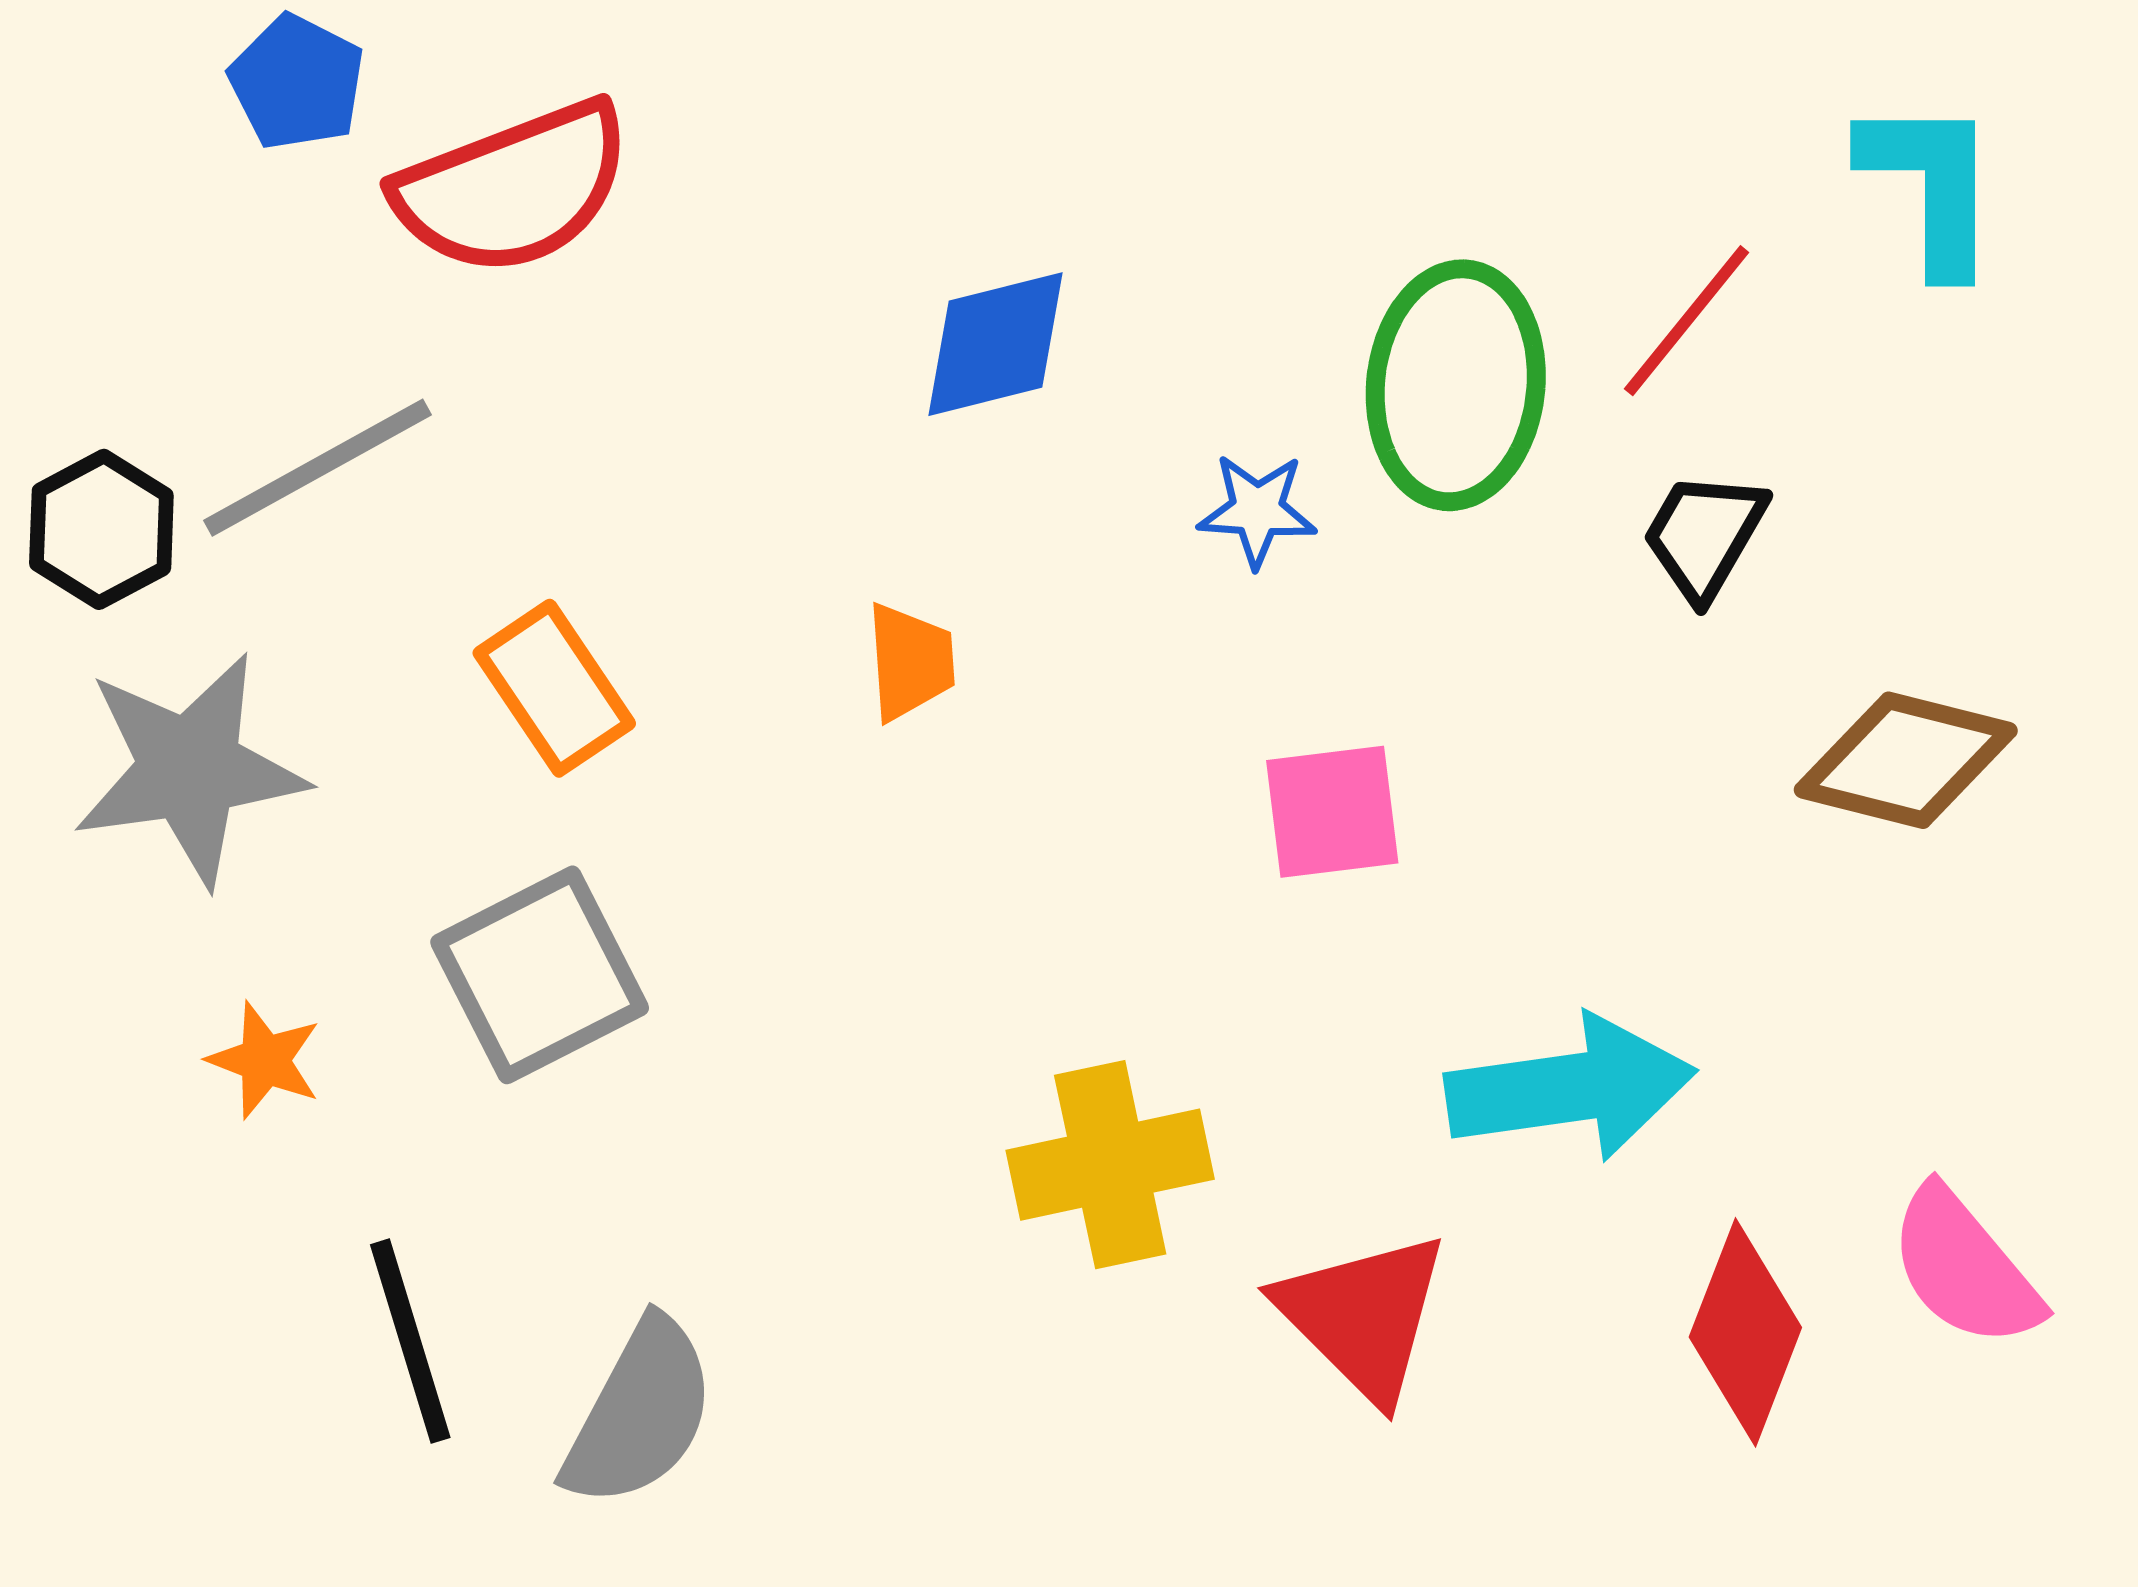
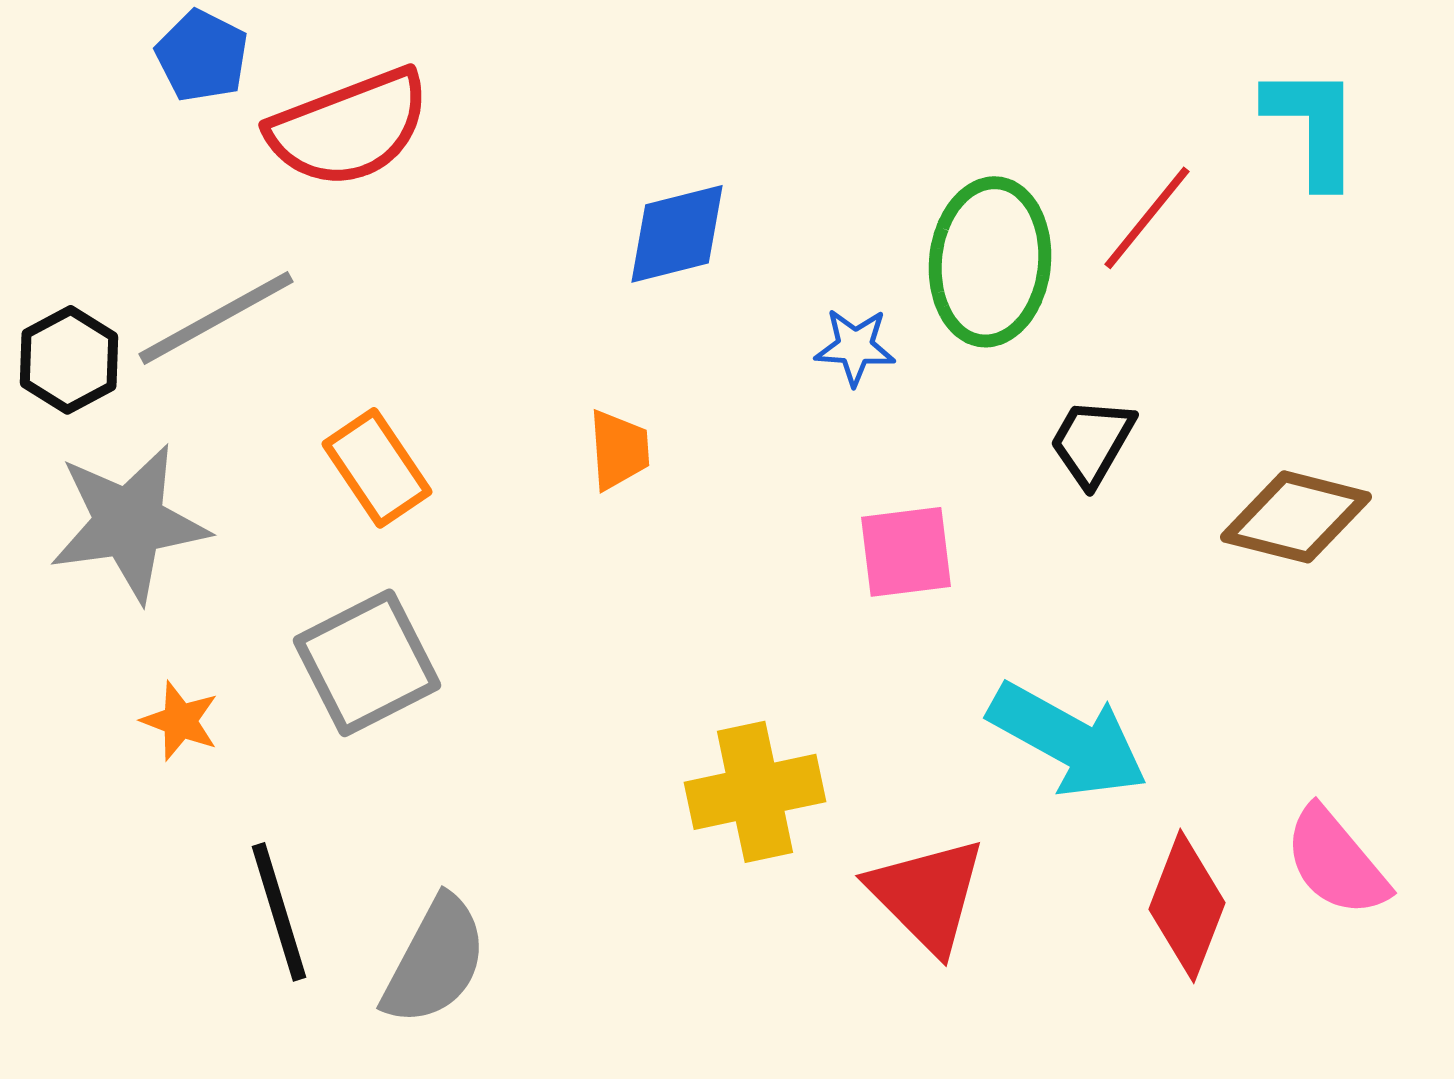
black trapezoid: (1704, 535) -> (1092, 442), moved
cyan arrow: (1570, 1088) -> (1068, 740), turned 37

